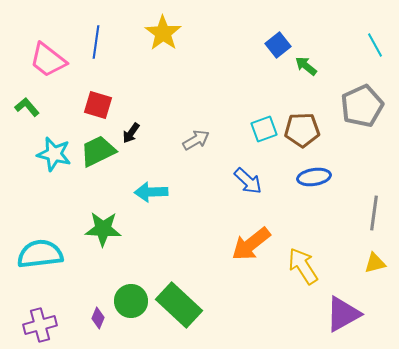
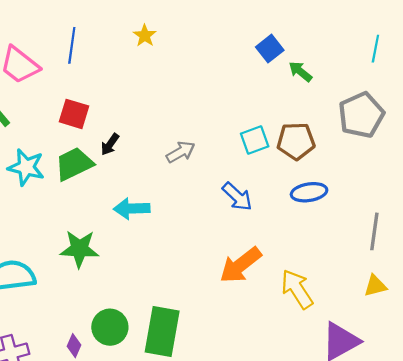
yellow star: (163, 33) -> (145, 36), size x0.6
cyan line: (375, 45) -> (375, 49), turned 40
green rectangle: (179, 305) -> (162, 331), turned 57

